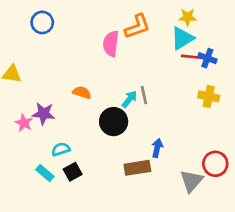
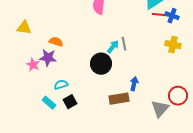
orange semicircle: (82, 92) -> (56, 42), moved

